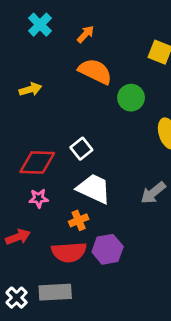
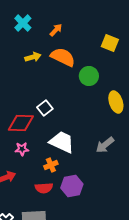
yellow arrow: (30, 89) -> (33, 57), moved
white square: (81, 149) -> (45, 108), moved
red semicircle: (69, 252) -> (44, 188), size x0.7

